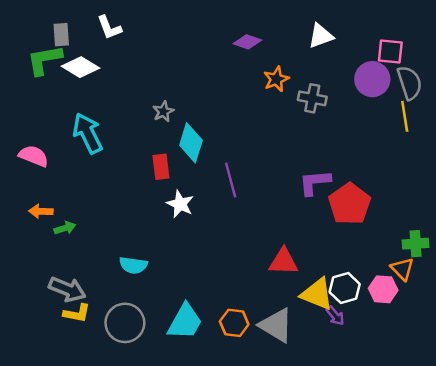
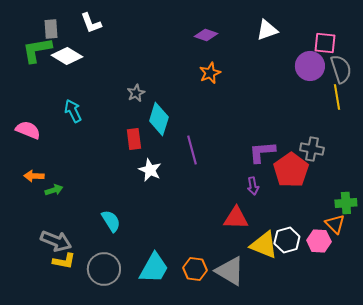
orange star: (276, 79) -> (210, 73), moved
gray cross: (312, 98) -> (312, 149), moved
cyan arrow: (88, 133) -> (73, 111), size x0.7
cyan semicircle: (133, 265) -> (111, 221), turned -130
purple arrow: (335, 316) -> (253, 186), moved, turned 30

